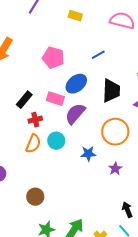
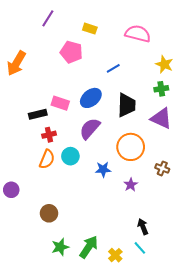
pink pentagon: (53, 58) -> (71, 52), moved
pink rectangle: (55, 99) -> (60, 103), moved
black rectangle: (24, 100) -> (38, 114), turned 36

